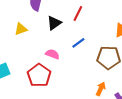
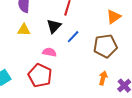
black triangle: (54, 23) -> (54, 26), moved
yellow triangle: (21, 29) -> (24, 30), moved, turned 32

